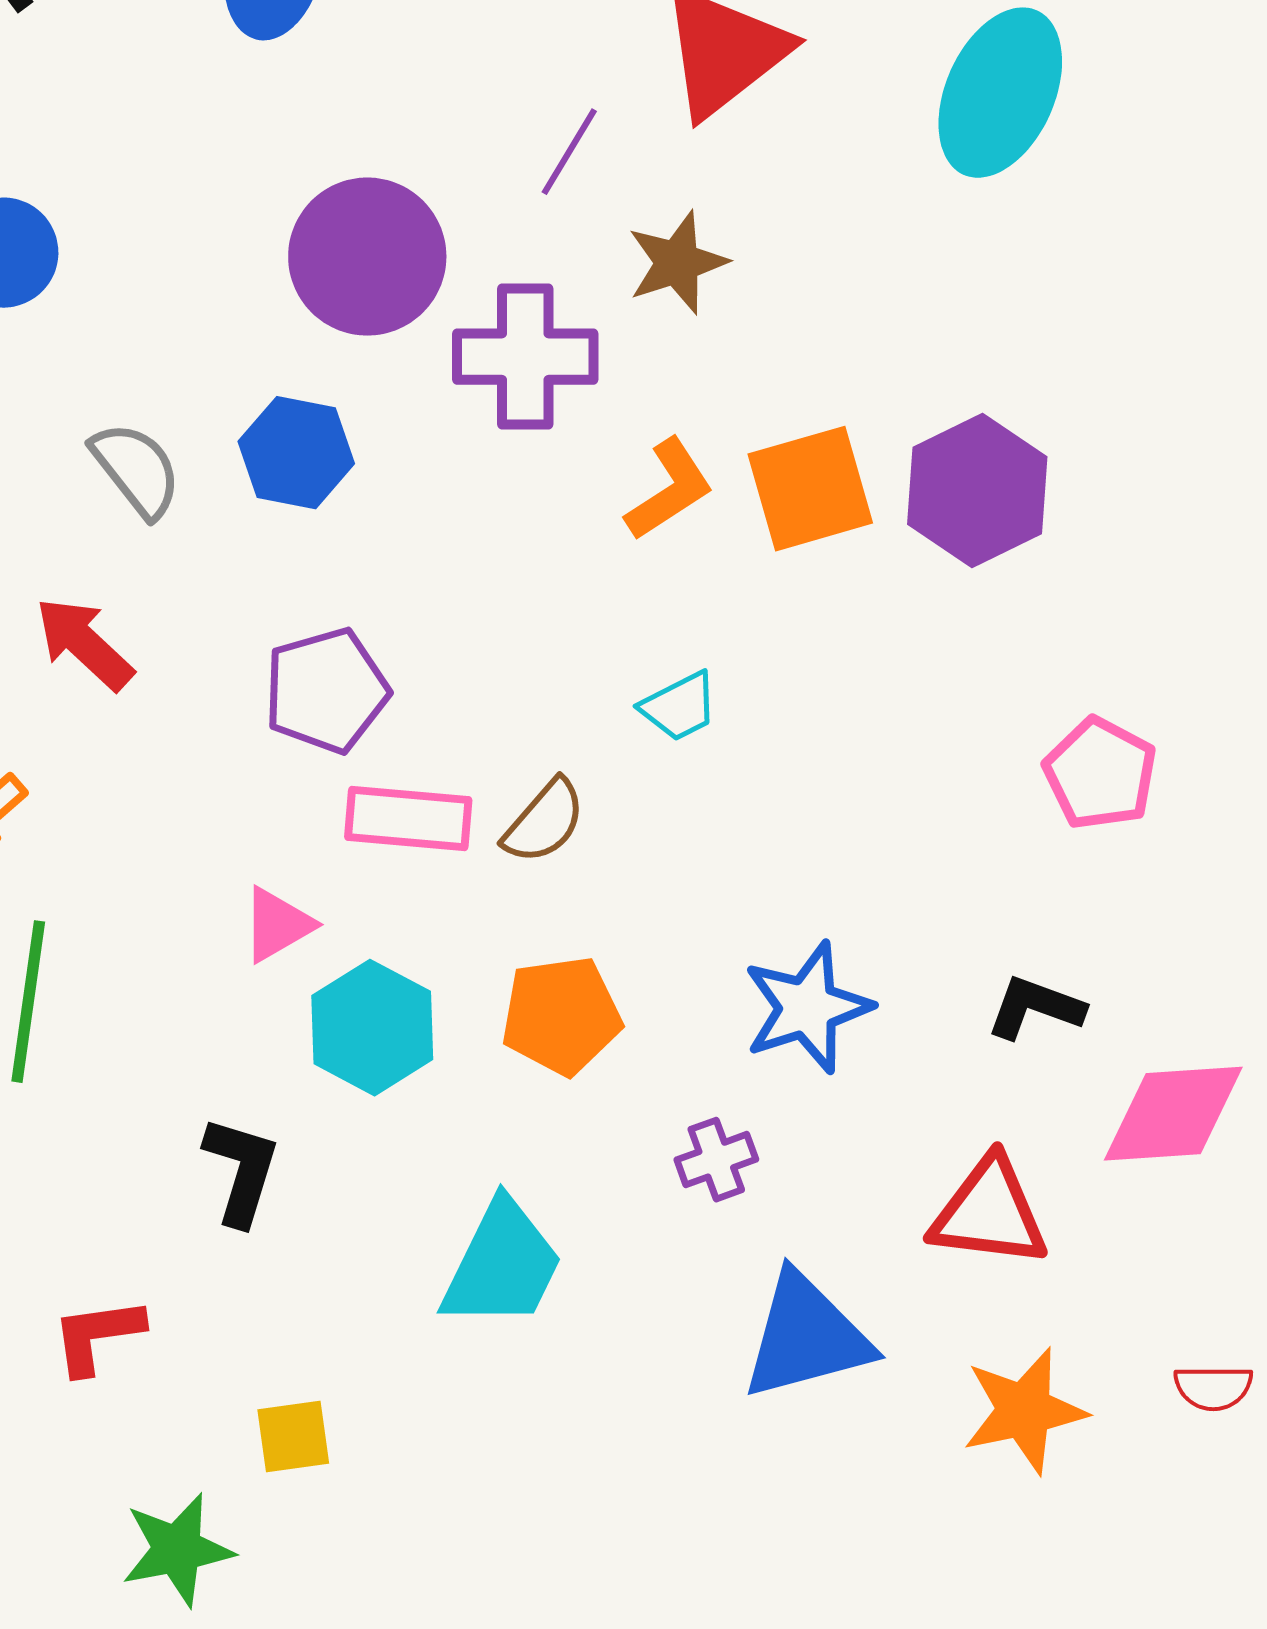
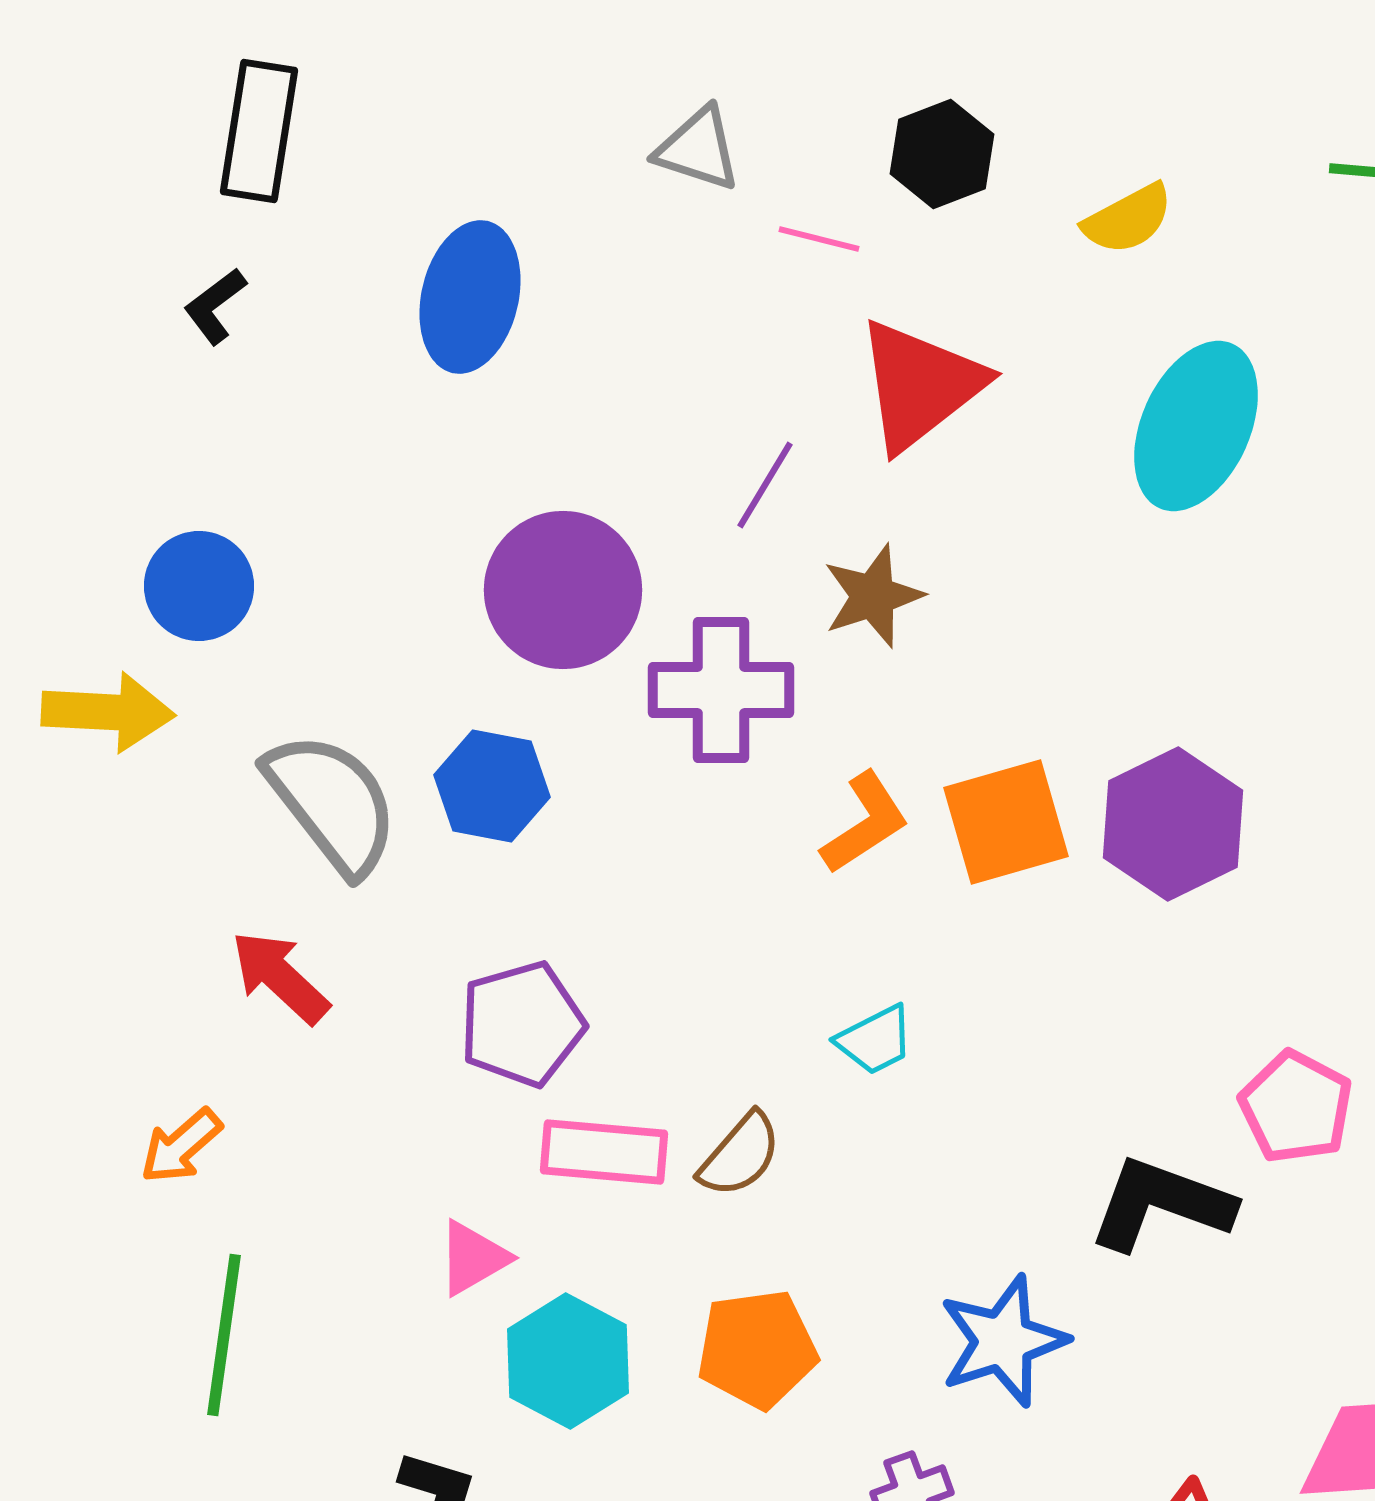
gray semicircle: (136, 470) -> (332, 803), size x1.5
black L-shape: (1035, 1008) -> (1161, 1204), moved, size x1.5

